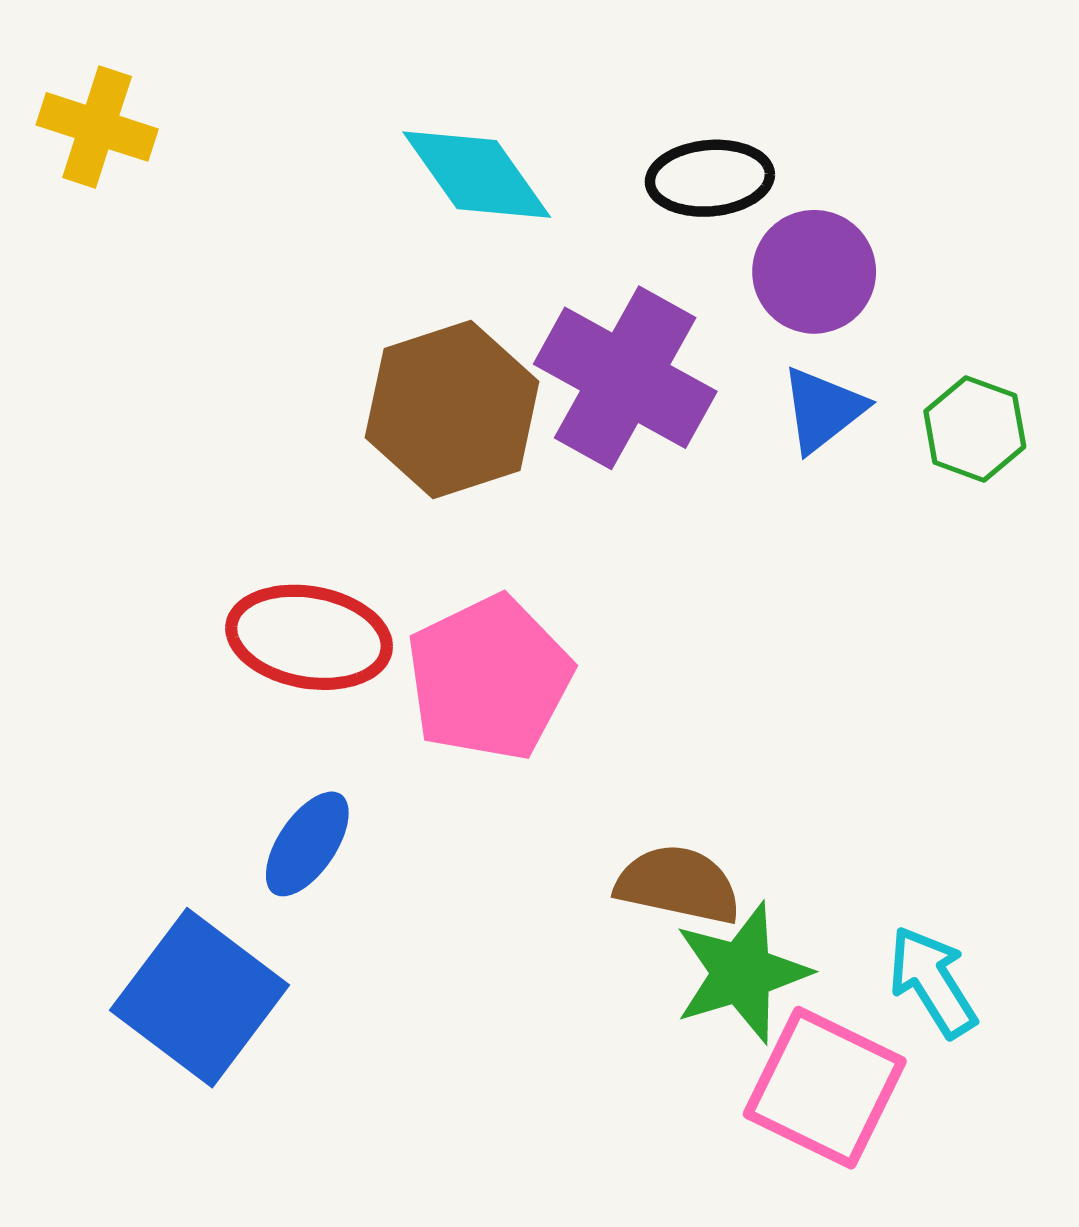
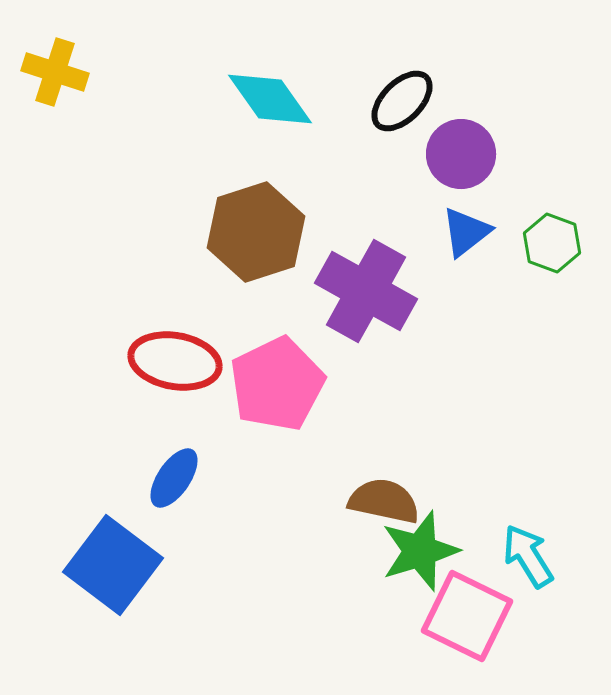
black ellipse: (710, 178) -> (402, 101), turned -40
purple cross: (625, 378) -> (366, 291), moved

